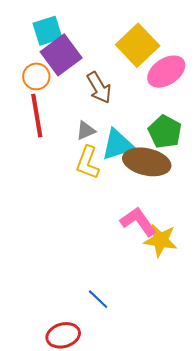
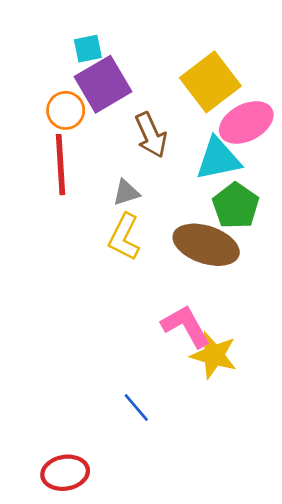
cyan square: (48, 31) -> (88, 49), size x0.7
cyan triangle: (118, 145) -> (218, 159), moved
blue line: (98, 299) -> (136, 408), moved

